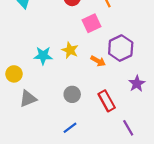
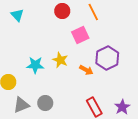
purple star: (137, 84) -> (122, 107), moved
gray circle: (72, 94) -> (45, 103), moved

